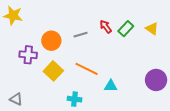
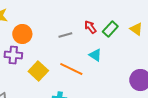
orange circle: (51, 41) -> (22, 34), moved
cyan triangle: (111, 86) -> (95, 55), moved, turned 32

